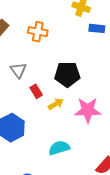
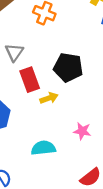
red rectangle: (36, 91) -> (30, 80), size x1.5
pink star: (88, 110) -> (82, 131), moved, size x0.6

